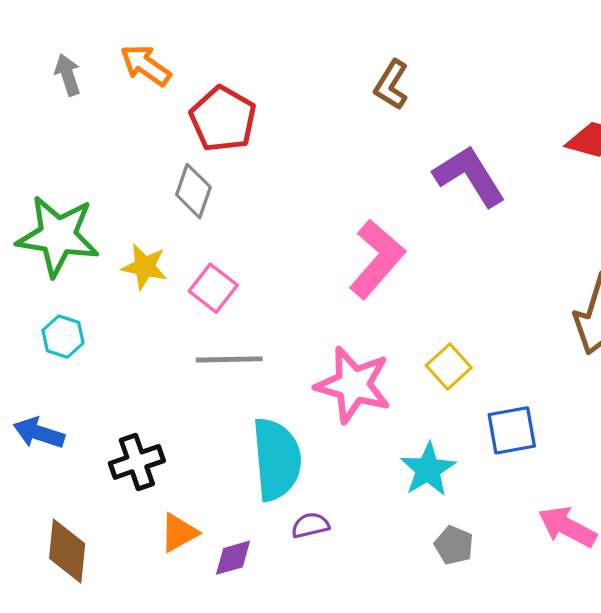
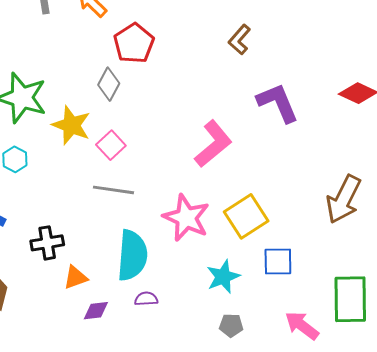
yellow star: (145, 267) -> (71, 125), size x1.4
yellow square: (449, 367) -> (246, 216), size x1.6
orange triangle: (179, 533) -> (75, 277), moved
gray pentagon: (454, 545) -> (231, 325), turned -30

